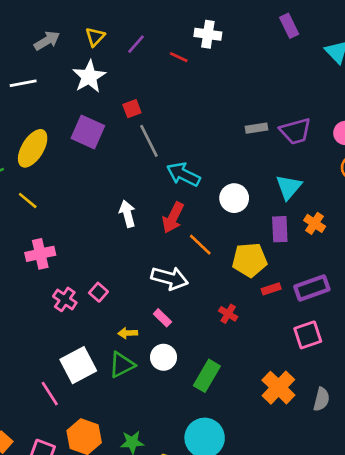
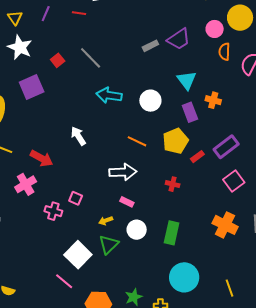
purple square: (88, 132) -> (32, 87), turned -30
gray line: (149, 141) -> (91, 58), moved
red arrow: (173, 218) -> (42, 158), moved, turned -70

